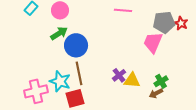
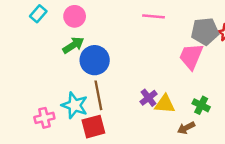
green cross: (161, 81) -> (201, 105), turned -32
pink cross: (36, 91) -> (44, 118), size x0.7
brown arrow: (156, 93) -> (186, 128), moved

